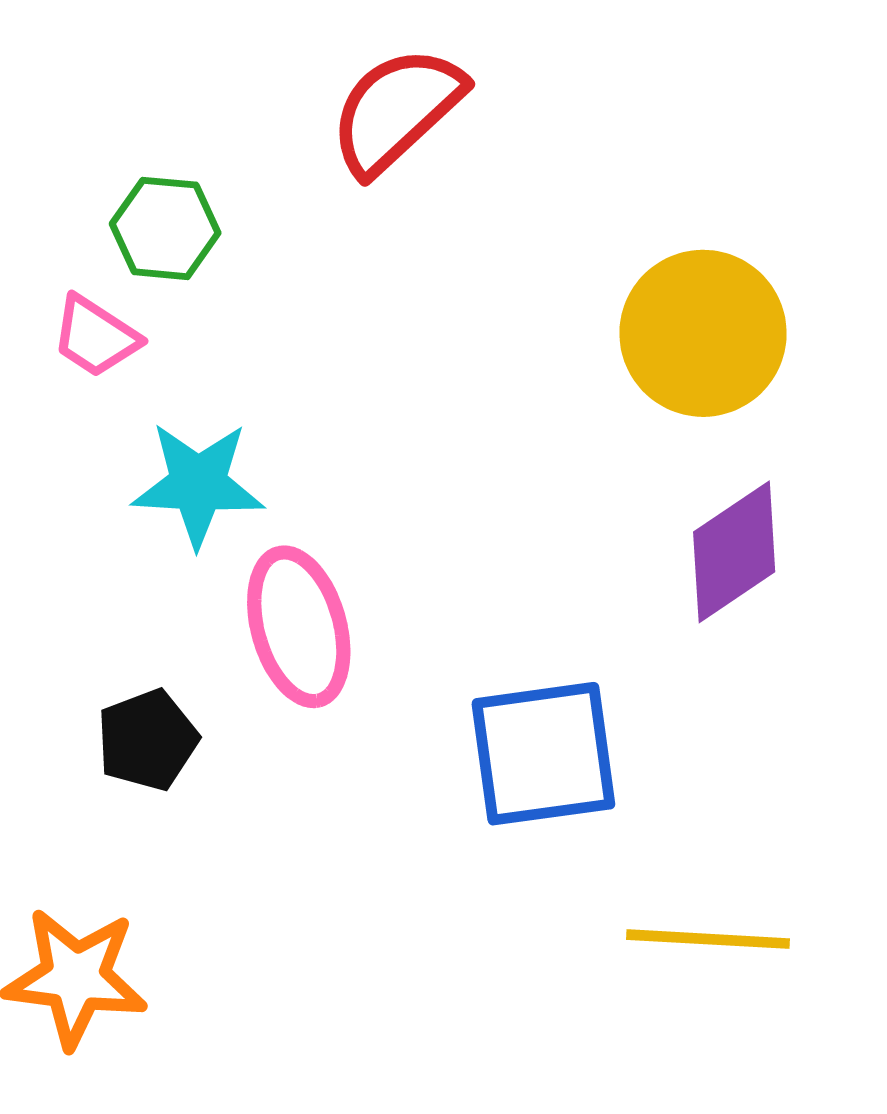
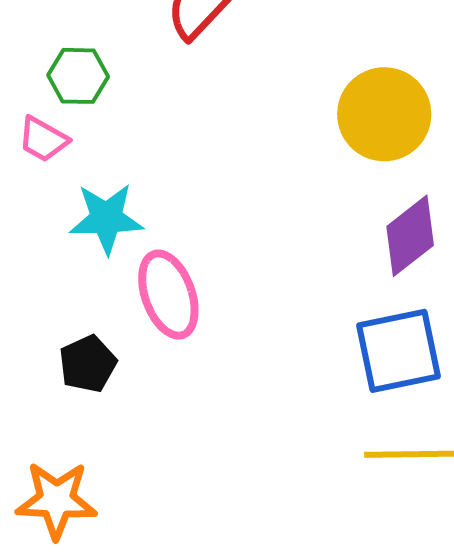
blue square: (543, 754) -> (399, 351), moved

